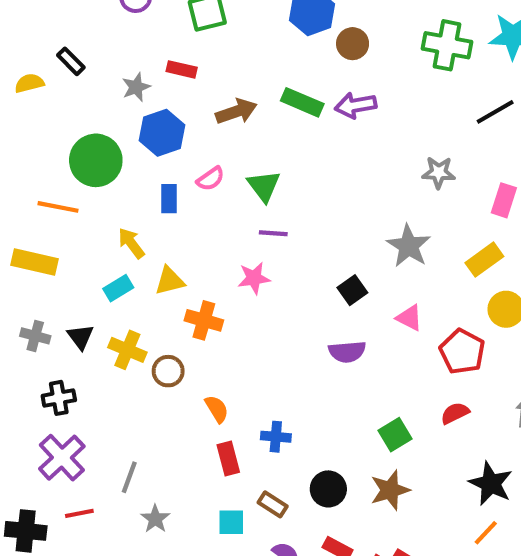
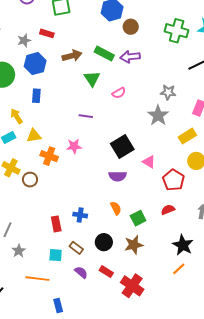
pink semicircle: (211, 179) -> (119, 93), moved
green triangle: (264, 186) -> (92, 79), moved
gray star: (409, 246) -> (158, 115), moved
pink star: (254, 278) -> (74, 146), moved
black square: (352, 290) -> (122, 146), size x1.6
orange semicircle: (217, 409) -> (116, 208), moved

